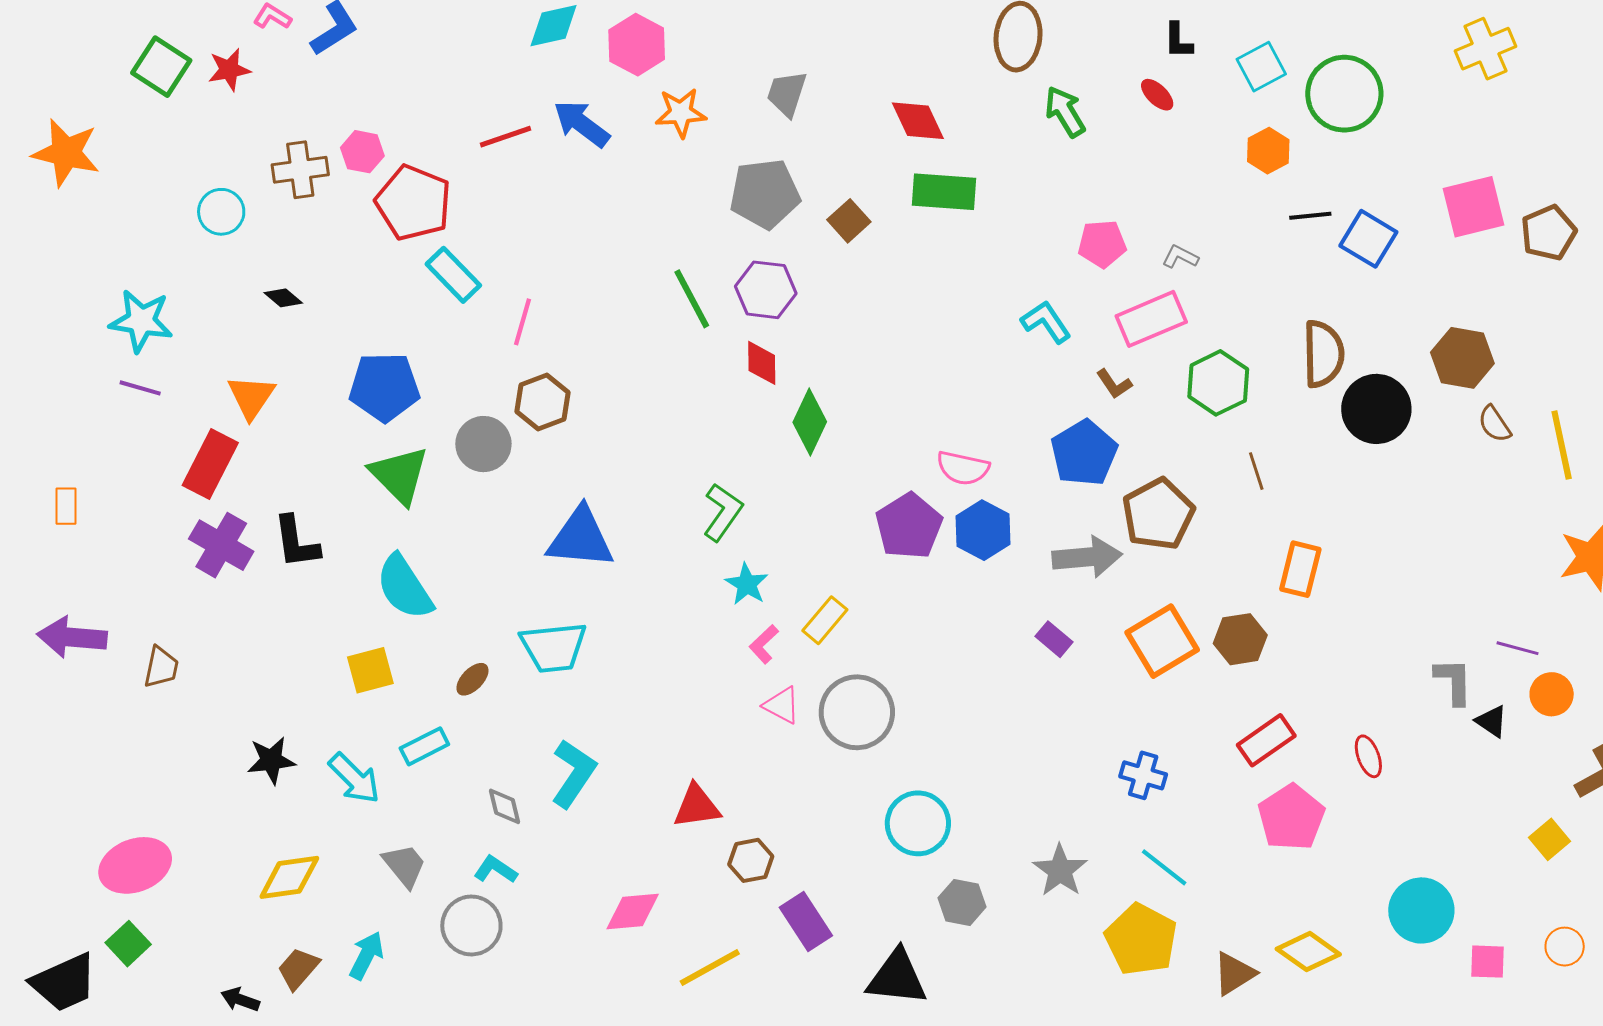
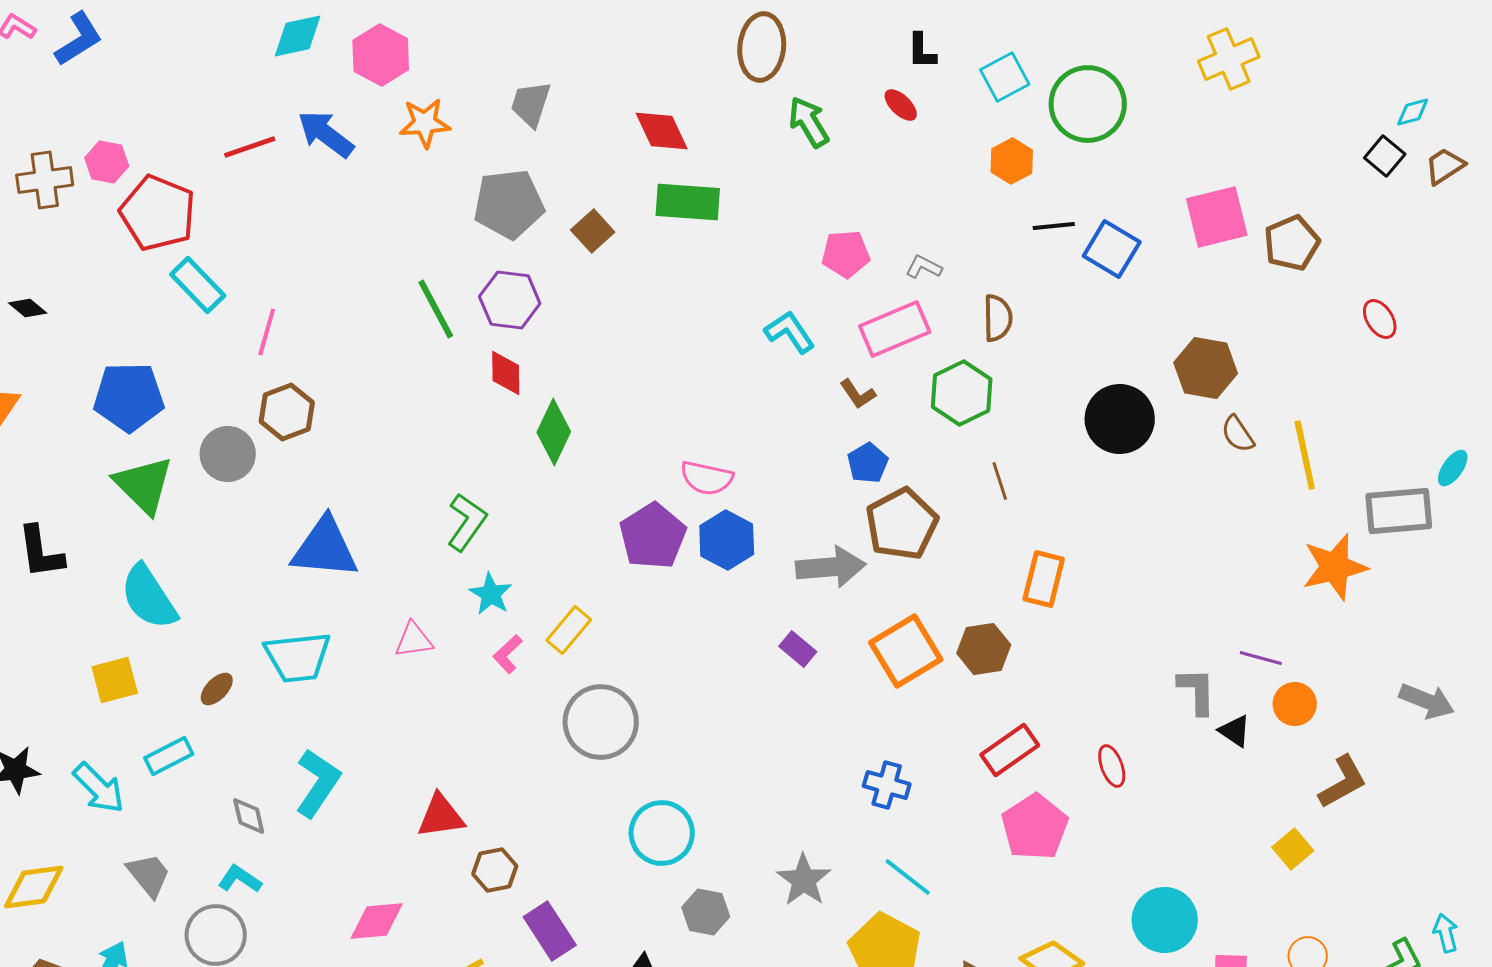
brown semicircle: (1323, 354) -> (998, 318), moved, size x0.7
blue pentagon: (1084, 453) -> (868, 463), moved, size x0.6
pink triangle: (782, 705) -> (414, 640), moved, turned -36

